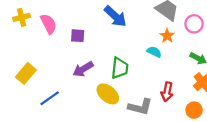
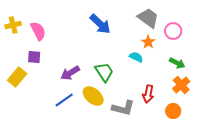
purple square: (78, 36) -> (34, 57), moved
green trapezoid: (120, 68) -> (104, 72), turned -40
blue line: (50, 98) -> (64, 100), moved

